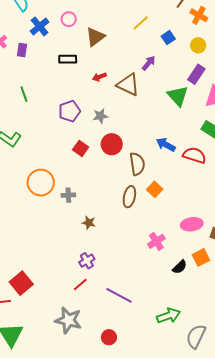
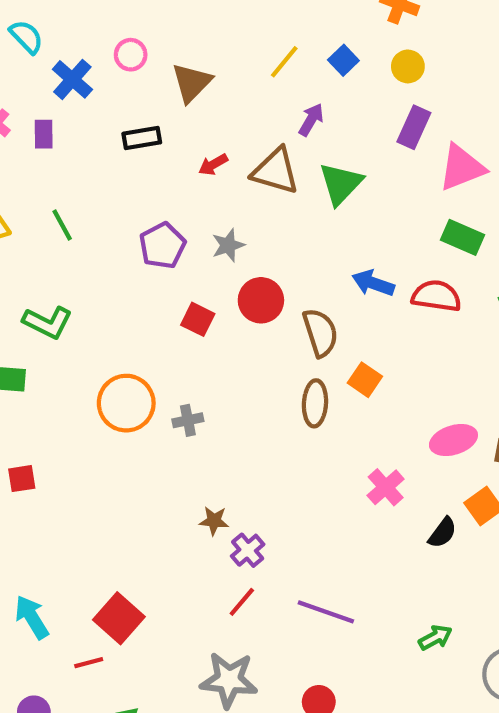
yellow line: (141, 23) -> (284, 62), moved
green triangle: (178, 96) -> (341, 184), moved, turned 35
brown star: (89, 223) -> (214, 521), moved
green arrow: (169, 316) -> (435, 638), size x0.7

